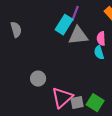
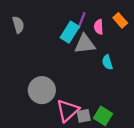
gray semicircle: (16, 30) -> (18, 25), moved
pink semicircle: (101, 39) -> (99, 27), moved
gray circle: (38, 79) -> (42, 90), size x1.6

